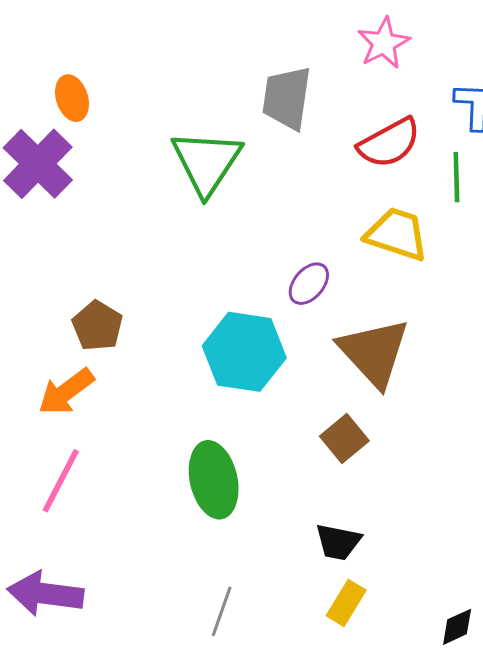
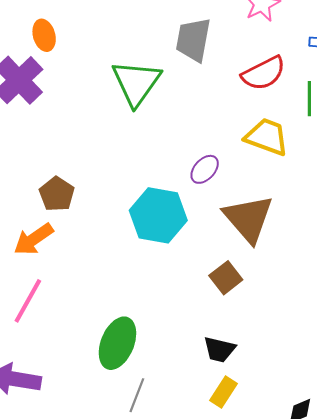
green ellipse: (214, 480) -> (117, 343), moved, turned 33

